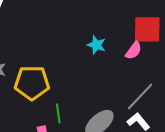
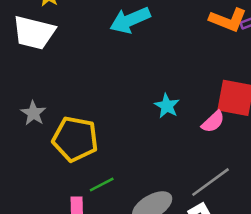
green line: (58, 113) -> (102, 184), turned 60

